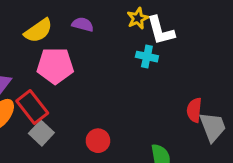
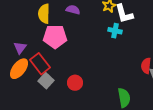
yellow semicircle: (38, 31) -> (44, 14), turned 126
red circle: (98, 141) -> (75, 83), moved

